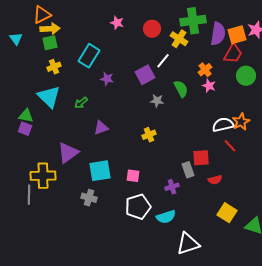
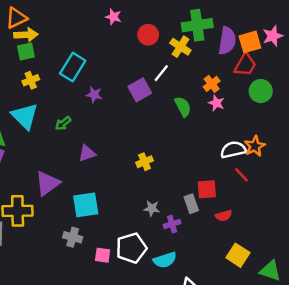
pink star: (117, 23) -> (113, 17), moved
gray star: (157, 101) -> (152, 208), moved
pink square: (133, 176) -> (103, 255), moved

